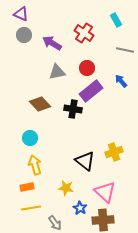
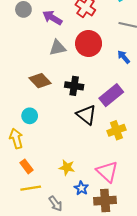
red circle: (87, 68) -> (89, 43), size x1.6
purple rectangle: (91, 91) -> (111, 95), moved
black triangle: (85, 161) -> (86, 115), moved
yellow arrow: (35, 165) -> (16, 139), moved
orange rectangle: (27, 187) -> (27, 166), turned 64

